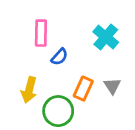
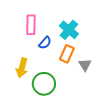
cyan cross: (106, 37) -> (69, 30), moved
orange rectangle: (83, 89) -> (67, 54), moved

